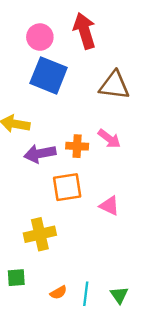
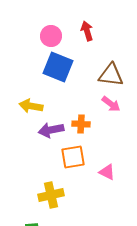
red arrow: (85, 31) -> (87, 31), size x0.7
pink arrow: (109, 139) -> (111, 104), moved

